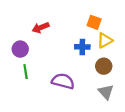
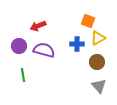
green line: (26, 72) -> (23, 75), moved
purple semicircle: (63, 81) -> (44, 50), moved

